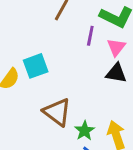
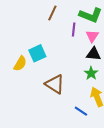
green star: (85, 131) -> (91, 73), moved

